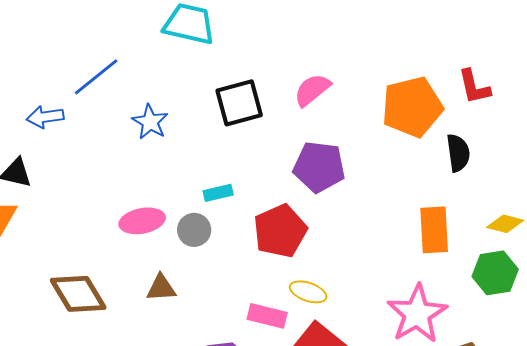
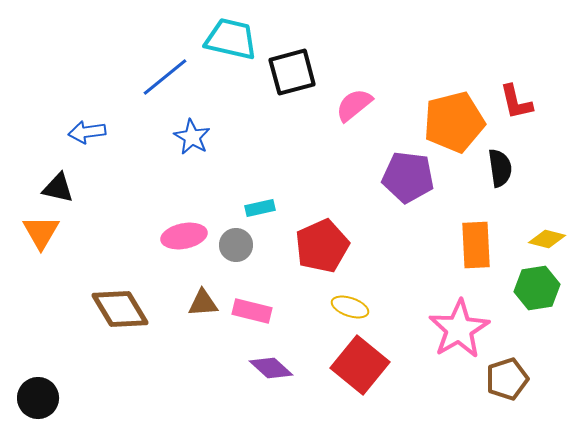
blue line: (96, 77) -> (165, 77), moved
black square: (239, 103) -> (292, 72), moved
purple pentagon: (319, 167) -> (408, 177), moved
pink rectangle: (267, 316) -> (252, 311), moved

